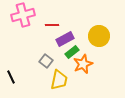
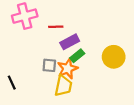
yellow circle: (99, 36) -> (114, 57), moved
gray square: (46, 61) -> (49, 65), turned -32
orange star: (83, 64) -> (68, 69), moved

